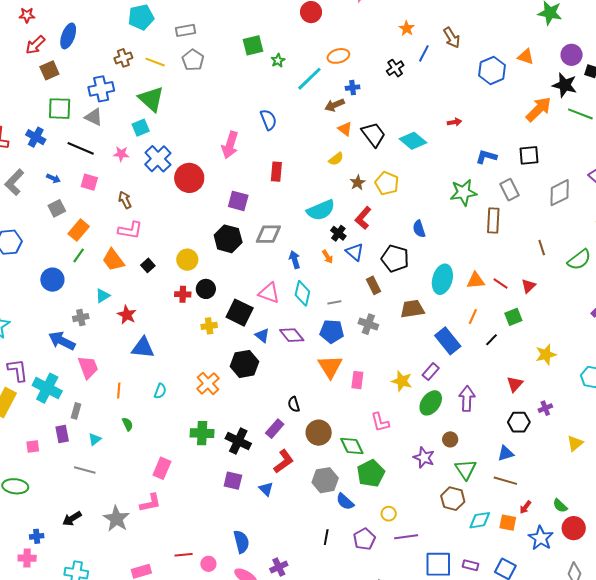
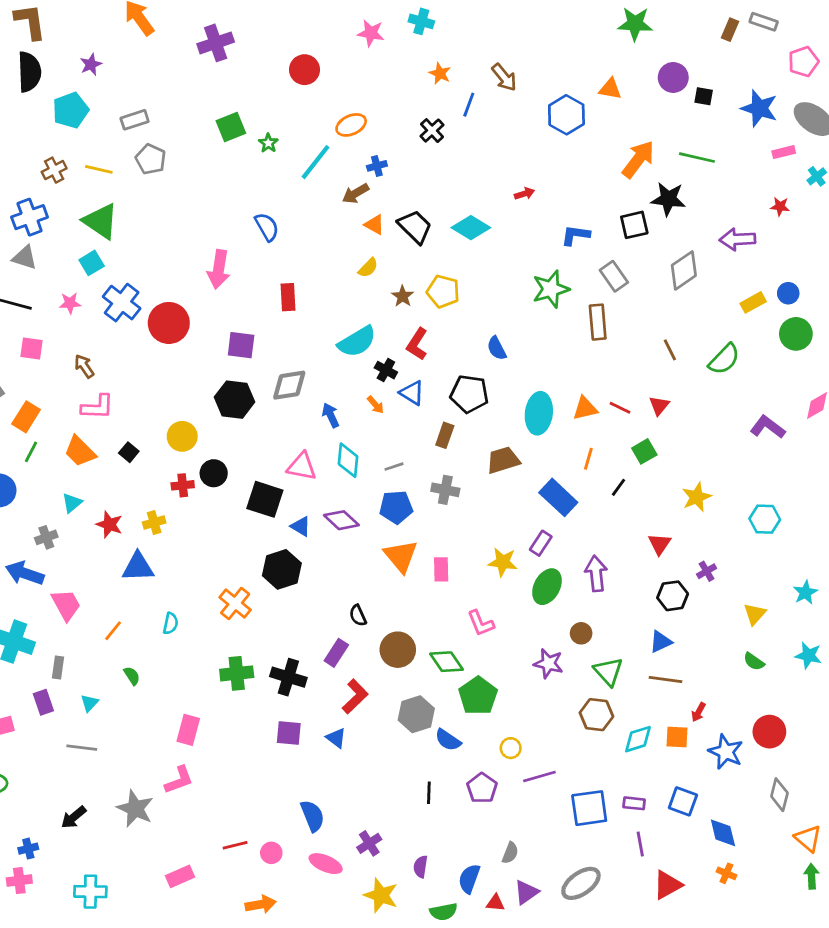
black star: (565, 85) -> (668, 199), moved
brown rectangle: (374, 285) -> (445, 435), turned 54
yellow cross: (209, 326) -> (154, 522), moved
orange line: (119, 390) -> (113, 631), turned 42
green semicircle: (560, 506) -> (754, 661), moved

